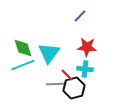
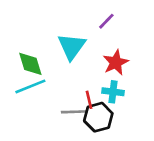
red star: (87, 47) -> (116, 63), turned -30
cyan triangle: (49, 53) -> (72, 47), moved
red line: (67, 75) -> (89, 100), turned 32

